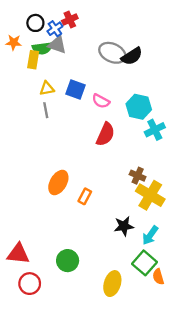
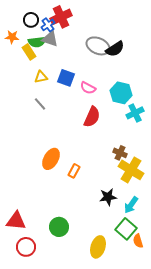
red cross: (70, 20) -> (61, 17), size x1.5
yellow rectangle: (33, 60) -> (29, 52), turned -42
gray line: (46, 110) -> (40, 104), moved, turned -32

